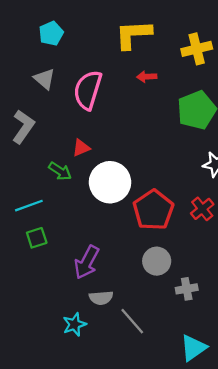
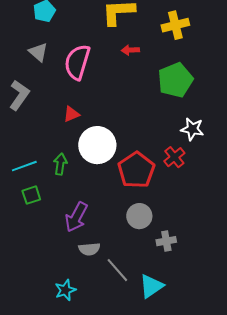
green arrow: (60, 171) -> (60, 164), moved, turned -115
red cross: (202, 209) -> (174, 157), moved
cyan star: (74, 324) -> (65, 290), moved
cyan triangle: (193, 348) -> (151, 286), moved

